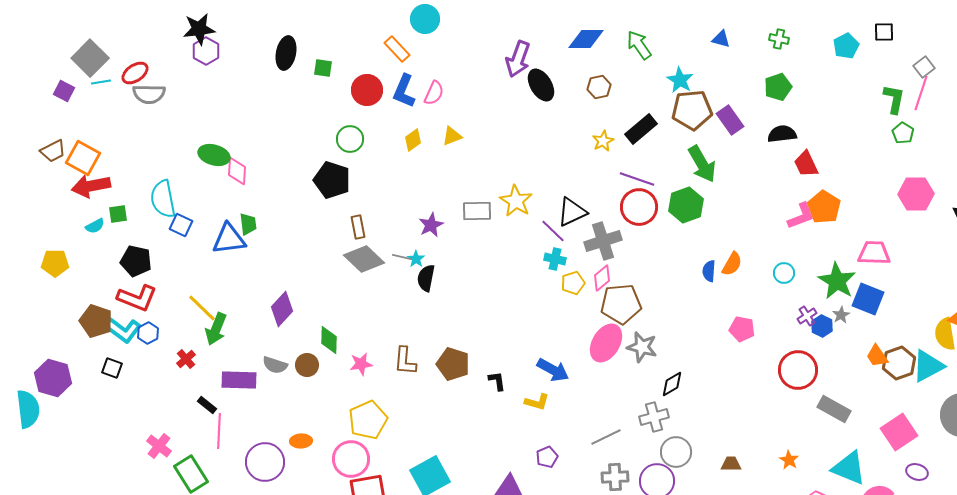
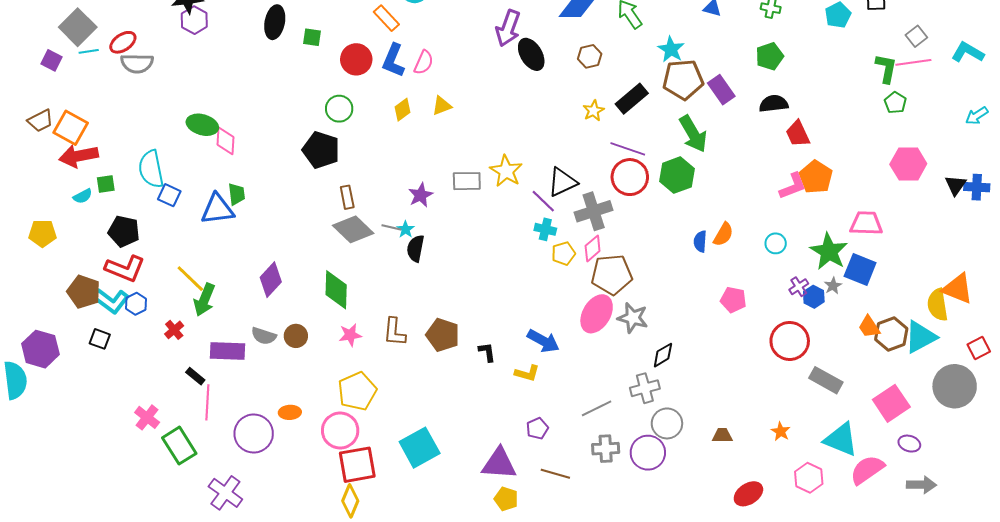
pink line: (921, 93) -> (913, 62), turned 64
green diamond: (329, 340) -> (336, 290), moved, size x1.4

